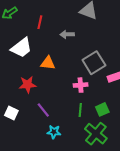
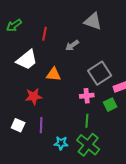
gray arrow: (67, 34) -> (72, 45), turned -32
green square: (102, 109) -> (110, 105), moved
purple line: (43, 110) -> (41, 125), moved, turned 42
green cross: (96, 134) -> (88, 145), moved

